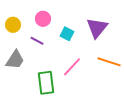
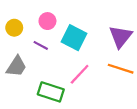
purple triangle: (97, 28) -> (121, 37), moved
cyan square: (67, 34) -> (74, 38), size x1.6
green rectangle: (46, 83) -> (51, 92), turned -65

